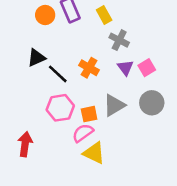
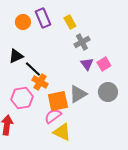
gray cross: (119, 40) -> (82, 42), turned 35
orange cross: (89, 68) -> (40, 82), moved
pink hexagon: (60, 108) -> (22, 98), moved
orange square: (89, 114) -> (58, 101), size x1.5

